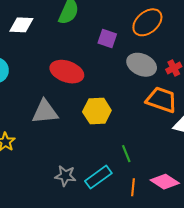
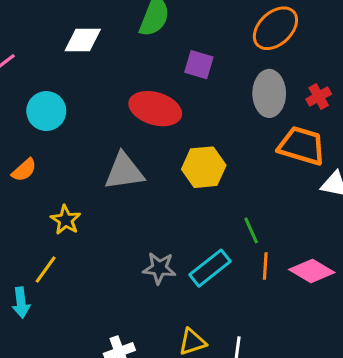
purple square: (107, 38) -> (199, 65), moved
gray ellipse: (142, 65) -> (269, 93), turned 68
orange line: (133, 187) -> (265, 266), moved

